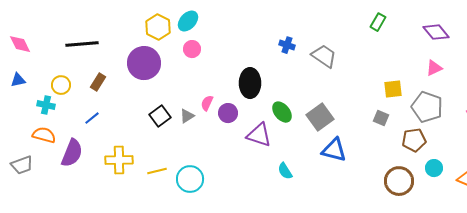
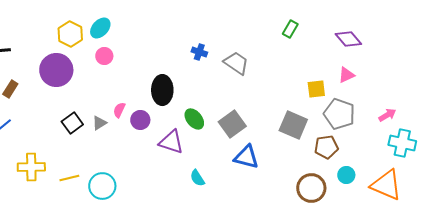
yellow square: (393, 89) -> (316, 89), moved
gray square: (381, 118) -> (293, 125), size x1.8

